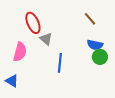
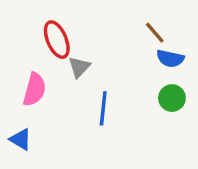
gray triangle: (46, 39) -> (79, 67), turned 32
blue semicircle: (95, 45) -> (170, 58), moved

